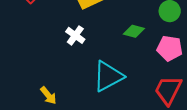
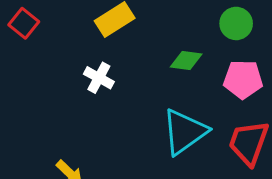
cyan triangle: (108, 76) -> (185, 132), moved

